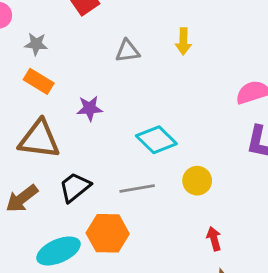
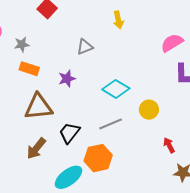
gray triangle: (128, 51) -> (85, 47), moved

